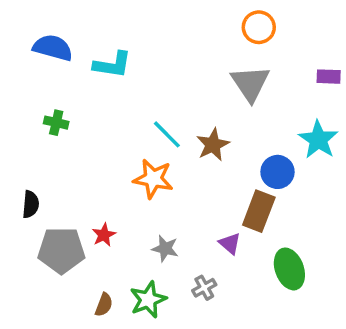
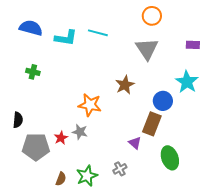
cyan line: (167, 134) -> (98, 33), moved, turned -30
gray star: (165, 249) -> (80, 132), moved

